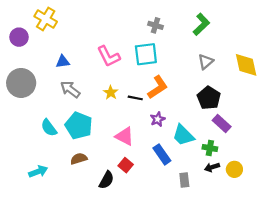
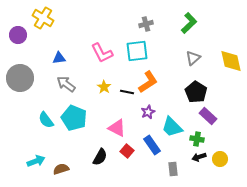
gray cross: (155, 25) -> (146, 24), turned -32
brown semicircle: (79, 159) -> (61, 169), moved
red square: (126, 165) -> (127, 151), moved
black semicircle: (106, 180) -> (100, 157), moved

